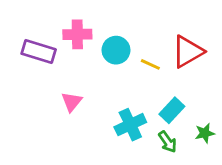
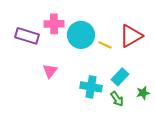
cyan circle: (116, 50) -> (81, 35), size x1.4
cyan cross: (130, 125) -> (91, 87), turned 35

